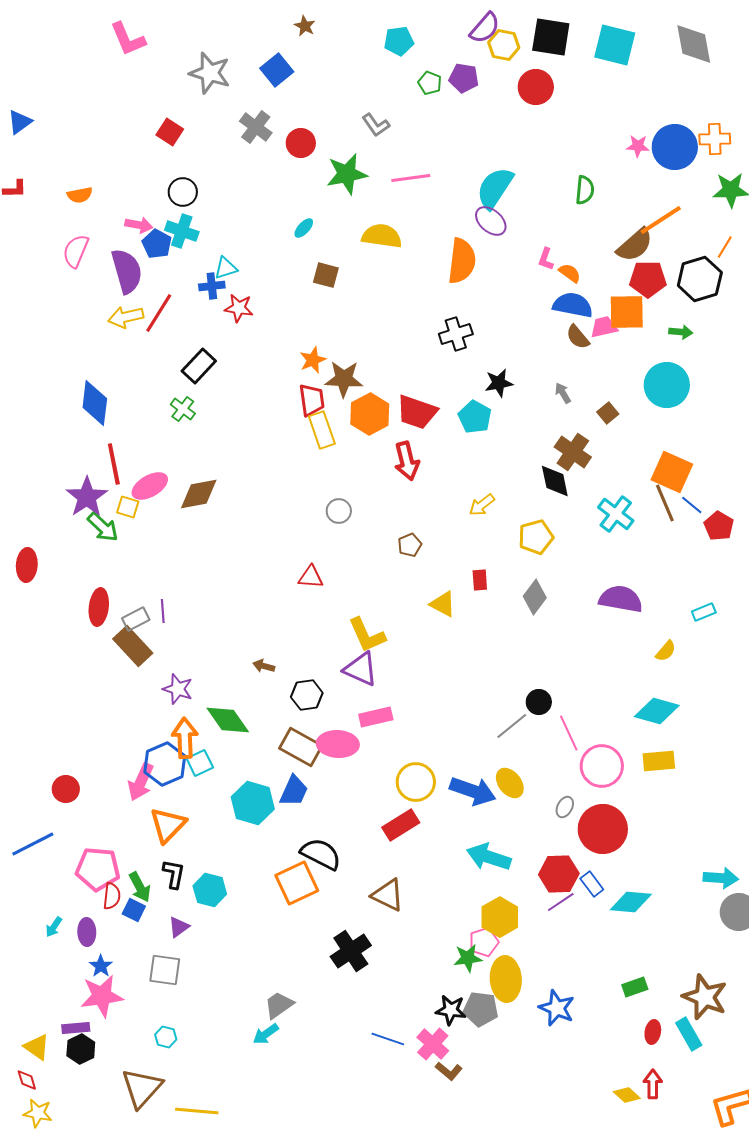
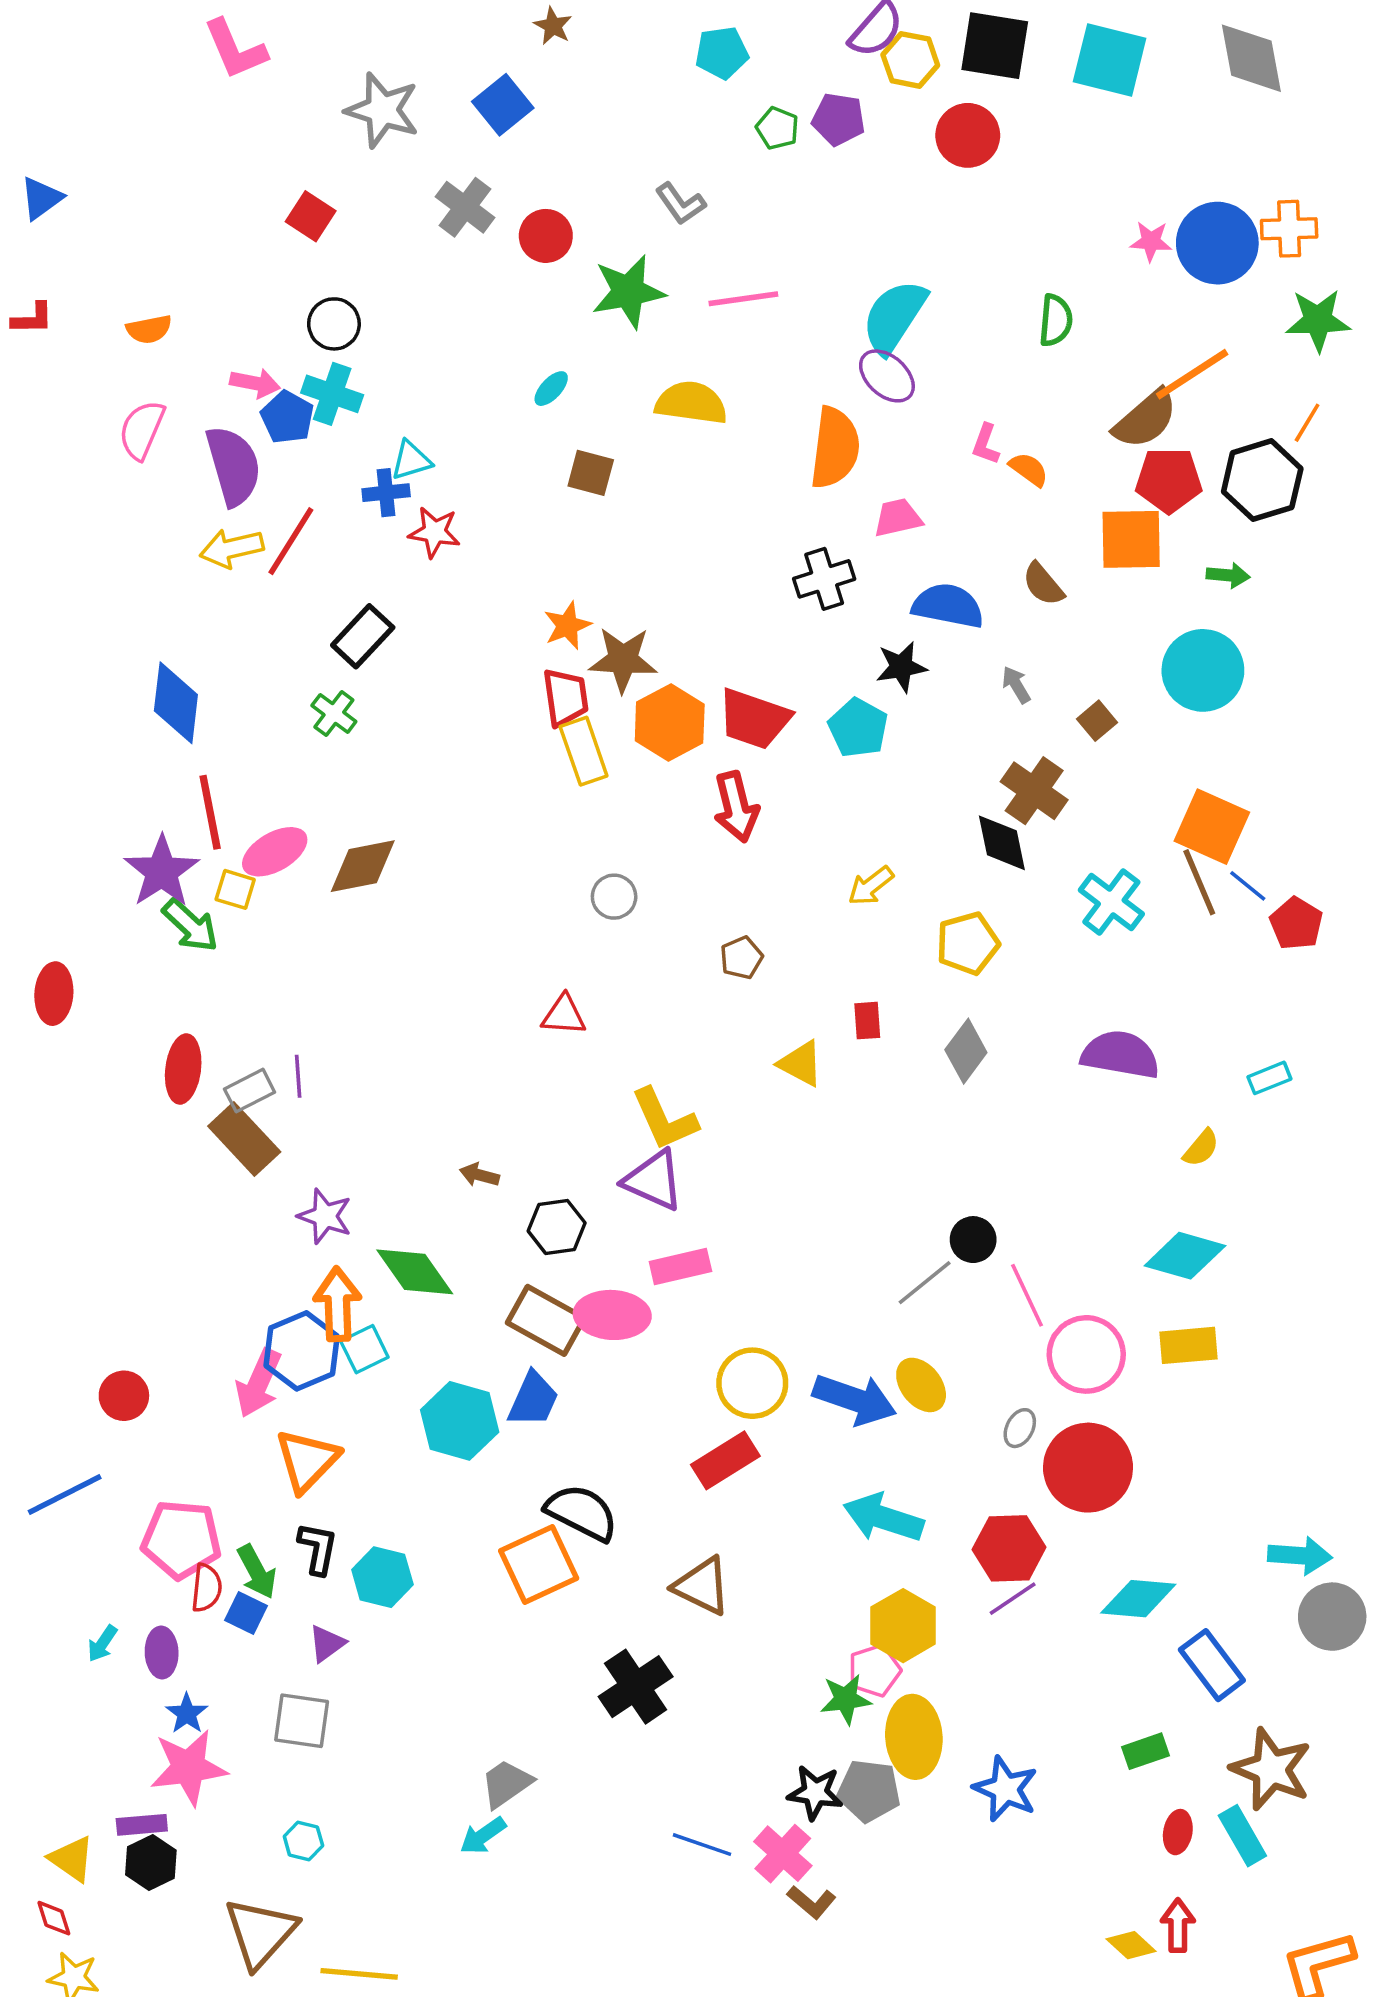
blue semicircle: (573, 305) -> (948, 606), moved
pink trapezoid: (604, 327) -> (898, 518), moved
blue rectangle: (592, 884) -> (1212, 1665), moved, size x1.5

